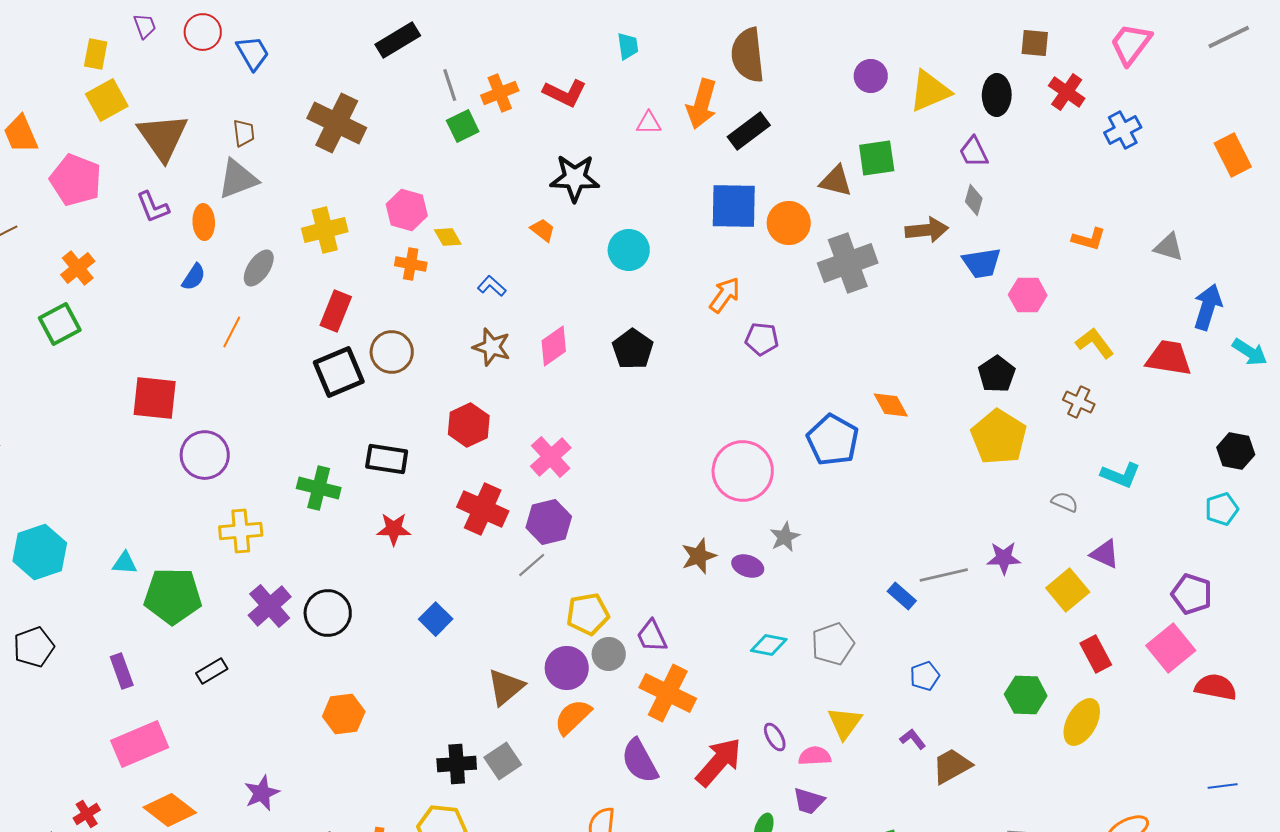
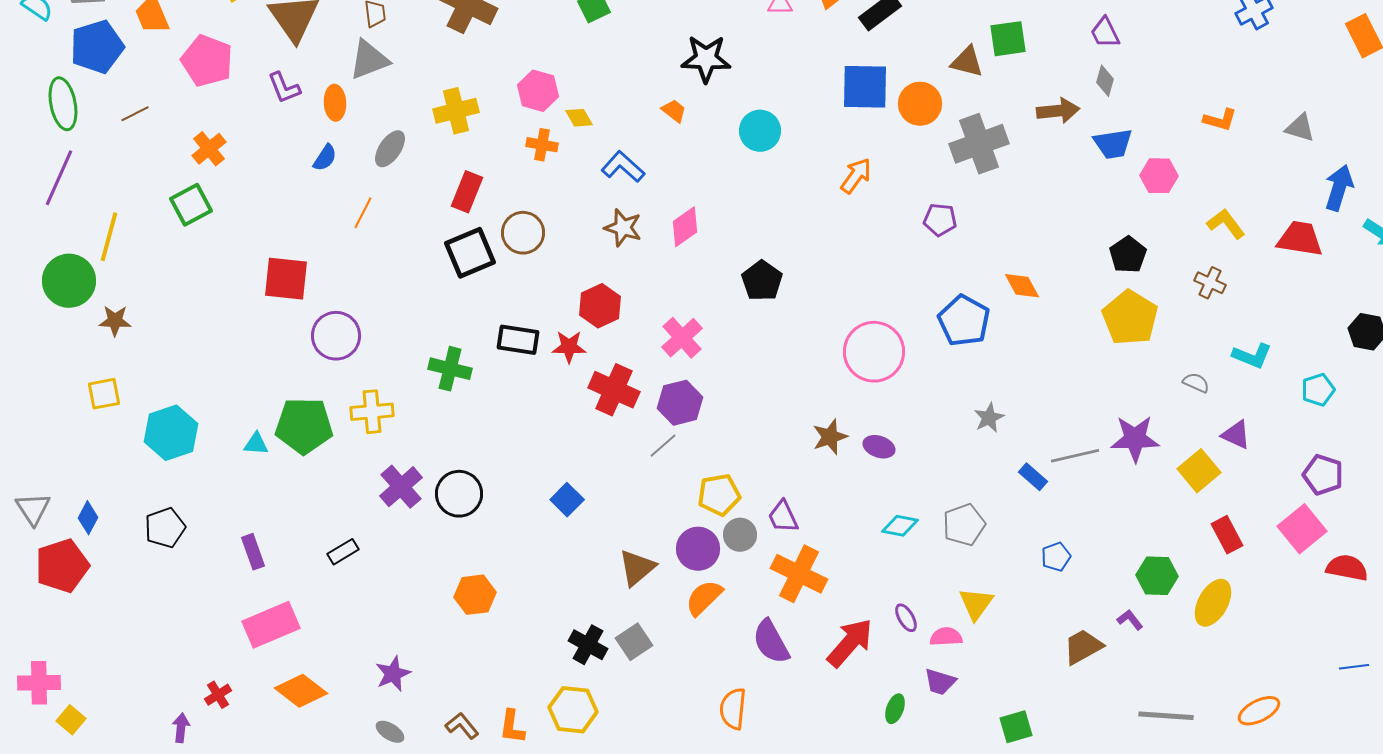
blue L-shape: (492, 286) -> (623, 167), size x1.5
purple pentagon: (762, 339) -> (940, 220), moved
black pentagon: (633, 349) -> (762, 281), moved
cyan pentagon: (1222, 509) -> (1318, 390), moved
red star: (394, 529) -> (569, 347), moved
gray star: (785, 537) -> (989, 418), moved
purple star: (1004, 558) -> (1135, 439), size x1.4
green pentagon: (173, 596) -> (304, 426), moved
purple L-shape: (913, 739) -> (1130, 620), moved
black cross: (457, 764) -> (588, 645), turned 33

